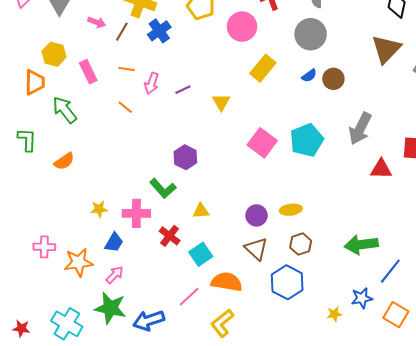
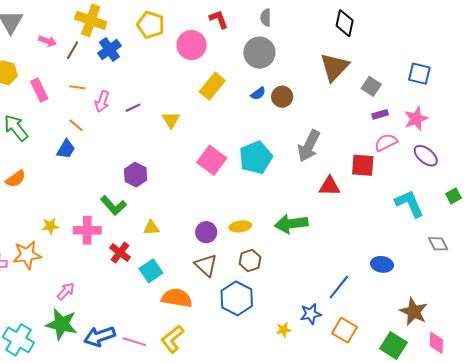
blue trapezoid: (114, 242) -> (66, 149), moved
green arrow: (361, 245) -> (291, 224), moved
orange star: (78, 262) -> (27, 255), moved
pink line: (189, 297) -> (134, 342), moved, turned 60

